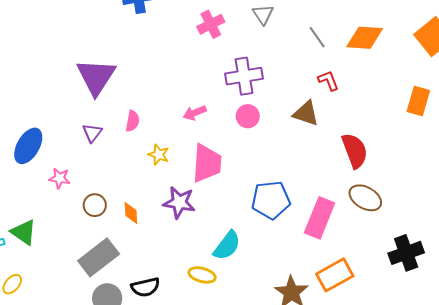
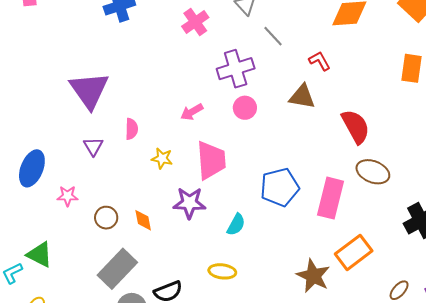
gray line: (317, 37) -> (273, 36), moved
cyan semicircle: (227, 246) -> (236, 225), moved, size x0.7

